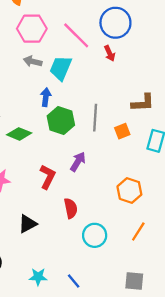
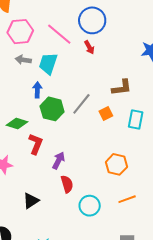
gray line: (95, 118) -> (81, 104), turned 40
purple arrow: (78, 162) -> (59, 160), moved
red L-shape: (48, 177) -> (36, 144), moved
orange line: (138, 231) -> (127, 199), turned 42

